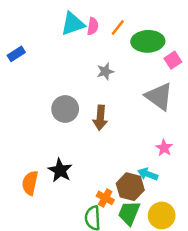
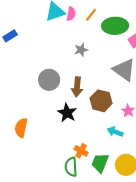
black star: (60, 170) -> (67, 113), moved
orange semicircle: (30, 183) -> (21, 128), moved
brown hexagon: (130, 187) -> (101, 101), moved

